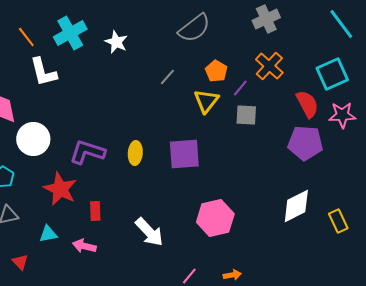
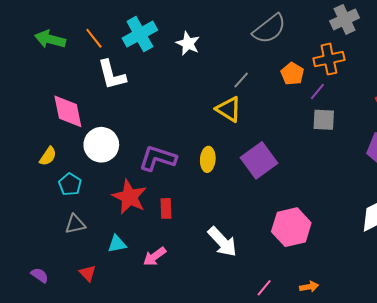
orange cross: (269, 66) -> (329, 59), moved, turned 36
yellow triangle: (206, 101) -> (229, 109), moved, turned -36
purple square: (184, 154) -> (259, 160), turned -32
red rectangle: (95, 211) -> (166, 208), moved
pink arrow: (84, 246) -> (155, 256), turned -50

